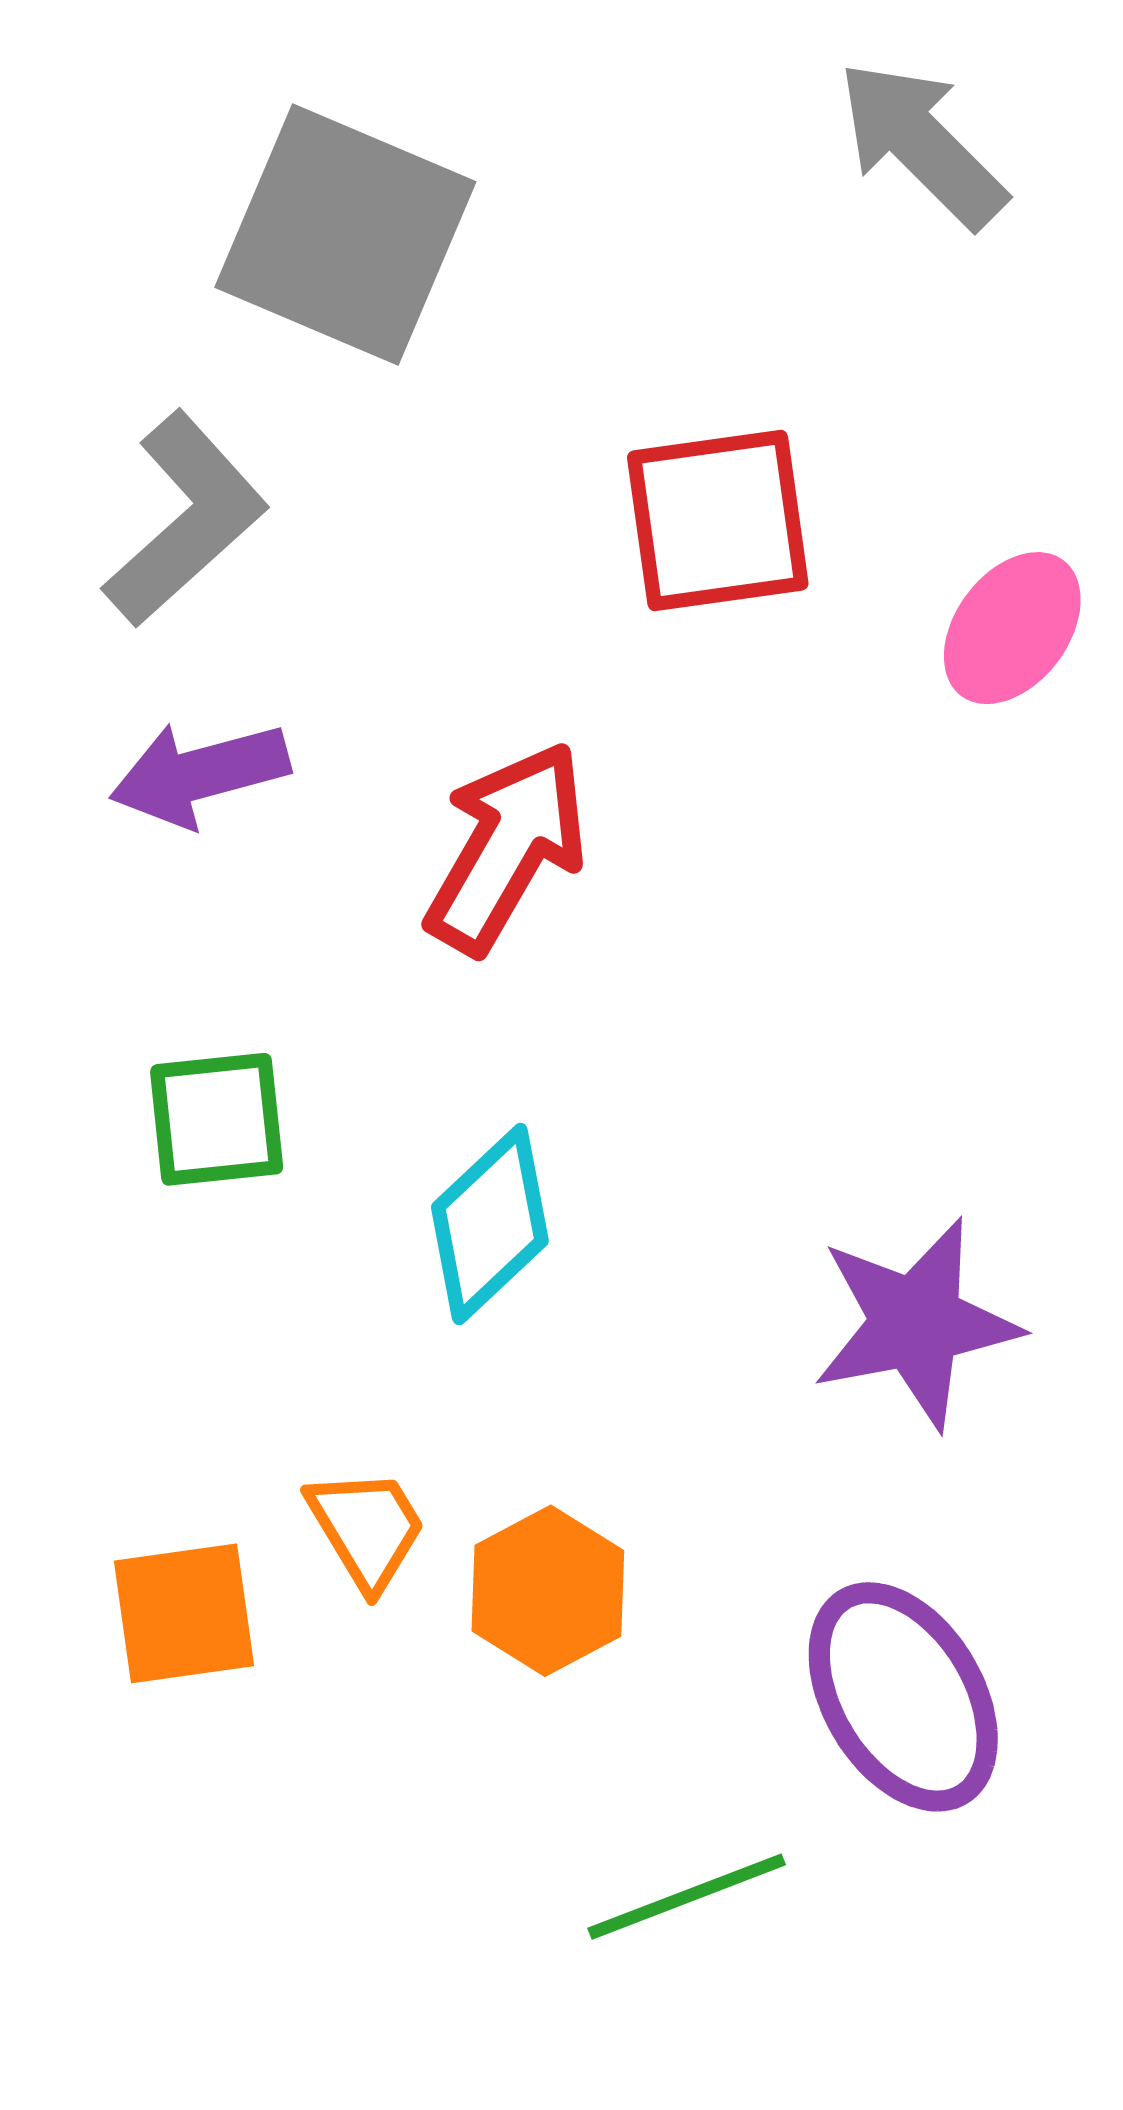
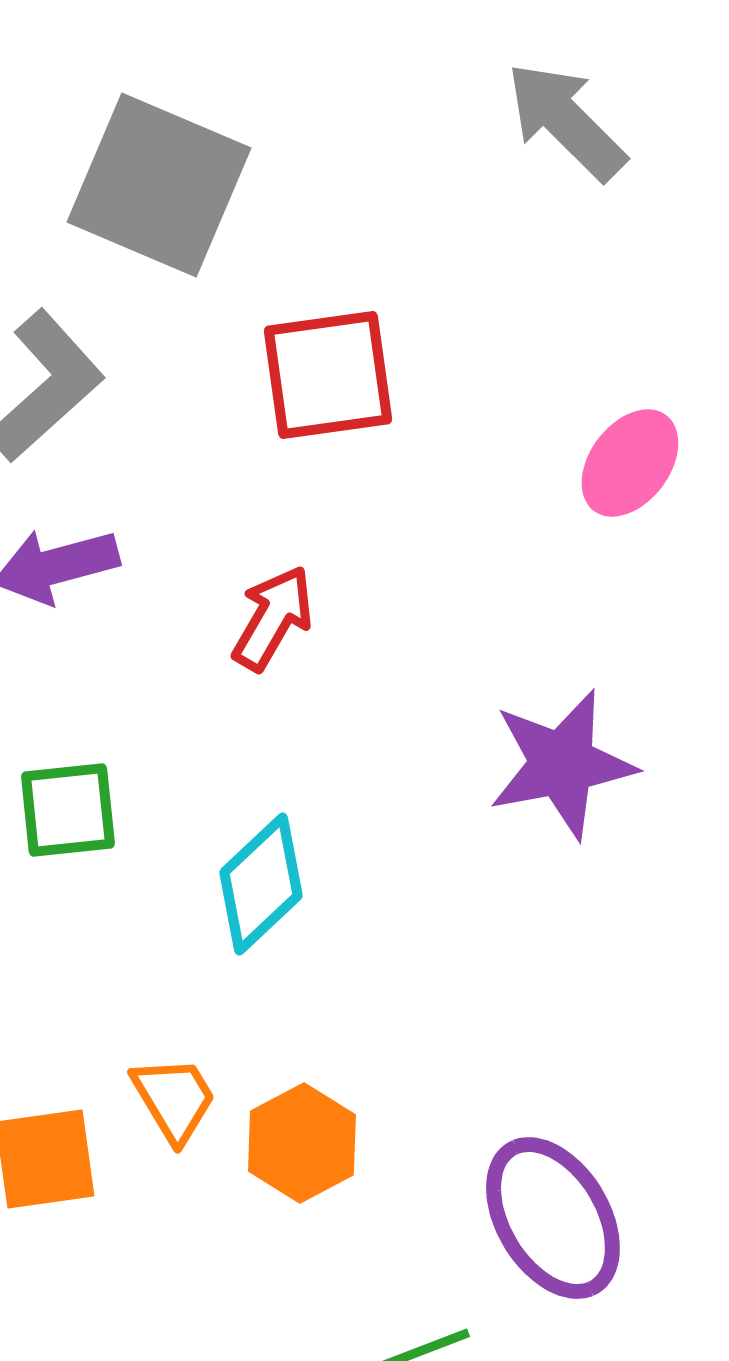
red square: (718, 520) -> (328, 375), moved
red arrow: (507, 848) -> (273, 618), size x0.7
purple star: (916, 1323) -> (562, 764), moved

